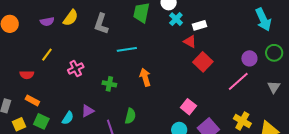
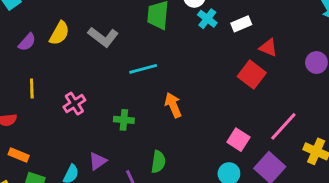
purple semicircle: (47, 22) -> (27, 42), turned -32
gray L-shape: (101, 24) -> (103, 37), turned -65
red triangle: (190, 42) -> (268, 48), moved
yellow line: (47, 55) -> (32, 89), turned -32
pink line: (238, 81) -> (283, 126), moved

